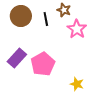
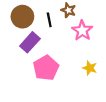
purple rectangle: (17, 58) -> (30, 42), moved
yellow star: (77, 84) -> (90, 68), moved

